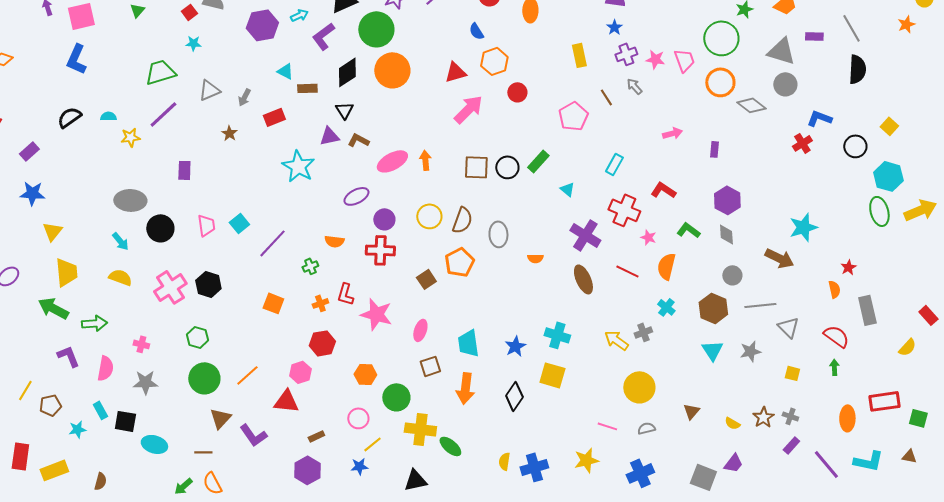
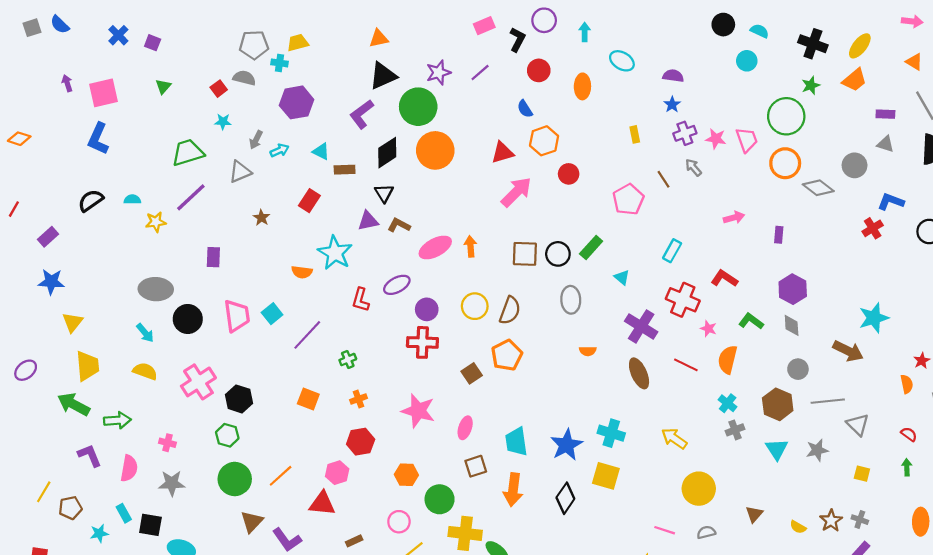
cyan arrow: (299, 15) -> (280, 150), moved
gray triangle: (781, 51) -> (885, 144), moved, size x0.6
yellow rectangle: (579, 55) -> (635, 134), size x0.7
gray arrow: (244, 97) -> (256, 140), moved
red rectangle: (274, 117) -> (309, 201), turned -35
pink trapezoid: (206, 225) -> (237, 316), size x1.4
gray ellipse: (498, 234) -> (571, 300), moved
orange semicircle: (334, 241) -> (302, 272), moved
black hexagon: (208, 284) -> (239, 399), moved
red L-shape: (345, 294) -> (361, 300), moved
gray cross: (643, 332) -> (735, 430), moved
red semicircle: (836, 336) -> (909, 434), size x0.6
blue star: (515, 346) -> (566, 445), size x1.4

